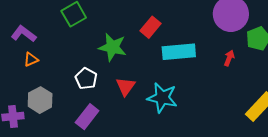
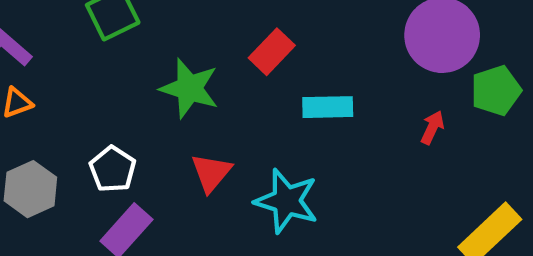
cyan rectangle: (179, 52) -> (328, 107), size x0.7
white pentagon: (86, 79) -> (113, 169), moved

